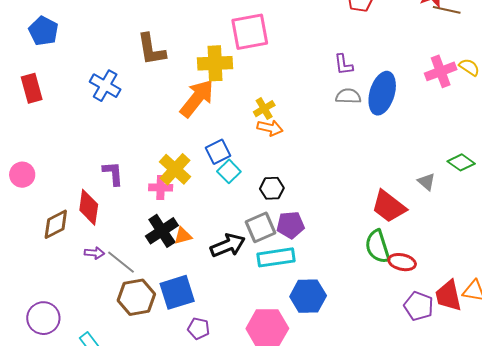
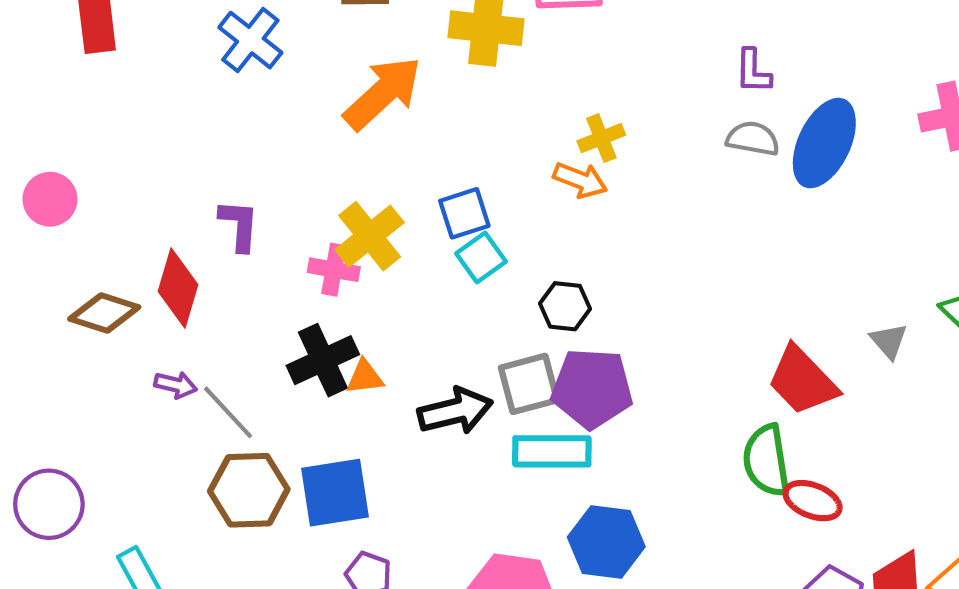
orange arrow: (197, 98) -> (383, 93), moved
yellow cross: (264, 109) -> (601, 138), moved
brown diamond: (56, 224) -> (104, 313), turned 36
purple pentagon: (290, 225) -> (592, 388), size x1.4

